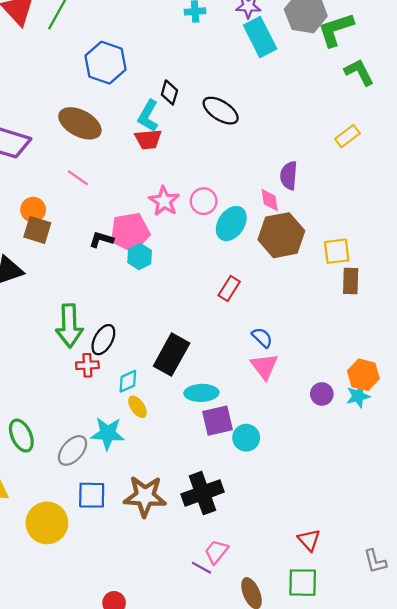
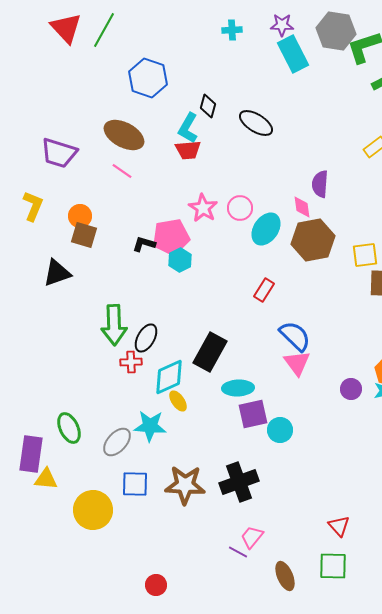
pink line: (78, 178) -> (122, 171), moved
blue semicircle: (262, 338) -> (295, 336), size x1.6
cyan diamond: (128, 381) -> (169, 377), size x1.6

